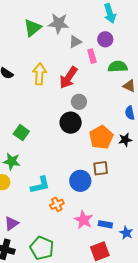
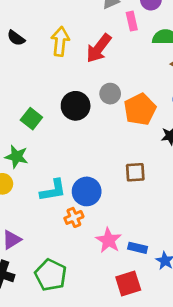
gray circle: (79, 102) -> (110, 94), moved
black circle: (71, 123) -> (76, 106), moved
orange pentagon: (101, 137) -> (140, 109), moved
blue circle: (80, 181) -> (87, 191), moved

